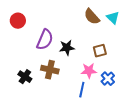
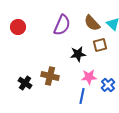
purple semicircle: (45, 40) -> (62, 25), moved
black star: (67, 48) -> (78, 54), moved
brown square: (100, 51) -> (100, 45), moved

